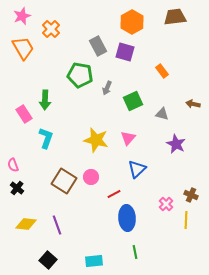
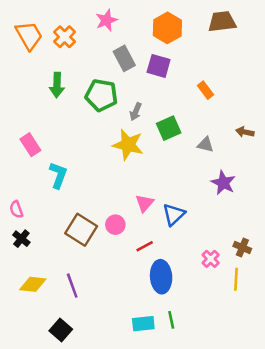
pink star: (22, 16) -> (106, 20), moved
orange trapezoid: (23, 48) -> (29, 36), moved
green arrow: (45, 100) -> (57, 85), moved
pink triangle: (128, 138) -> (145, 203), moved
yellow star: (96, 140) -> (128, 145), moved
cyan rectangle: (94, 261) -> (143, 324), moved

